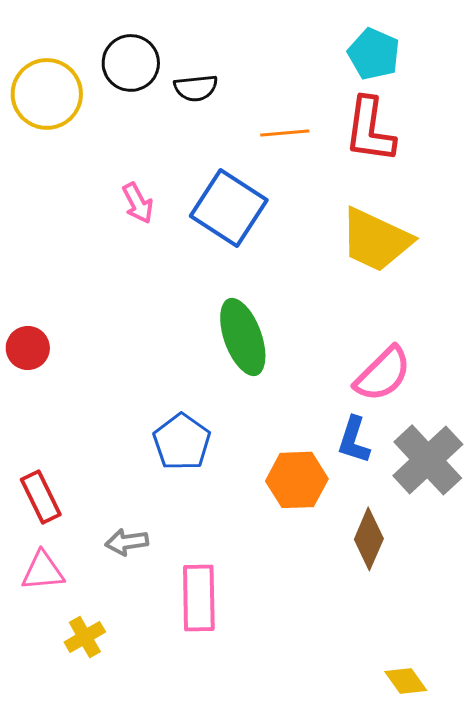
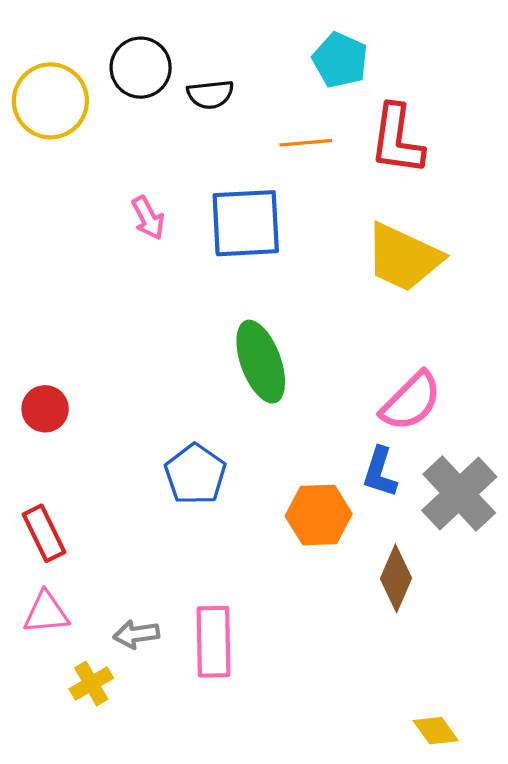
cyan pentagon: (374, 54) -> (340, 60), moved
blue square: (229, 208) -> (246, 223), turned -36
red circle: (28, 348) -> (45, 409), moved
gray arrow: (127, 542) -> (136, 634), moved

